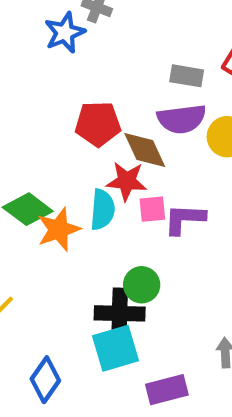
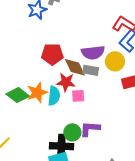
gray rectangle: (187, 76) -> (91, 70), moved
purple L-shape: (185, 219) -> (90, 129), moved
orange star: (59, 229) -> (37, 93), moved

